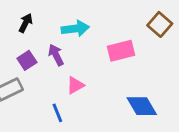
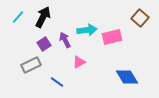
black arrow: (26, 23) -> (43, 17), size x1.5
cyan arrow: (75, 29) -> (87, 30), moved
blue line: (57, 113) -> (57, 82), moved, turned -32

